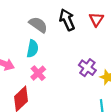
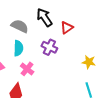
red triangle: (96, 19) -> (67, 28), moved, turned 32
purple cross: (87, 68) -> (49, 47), moved

